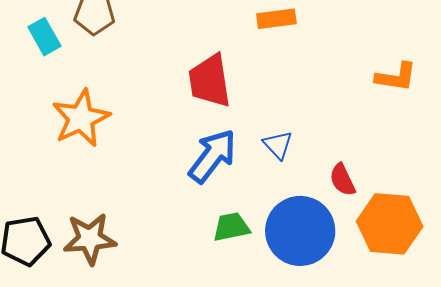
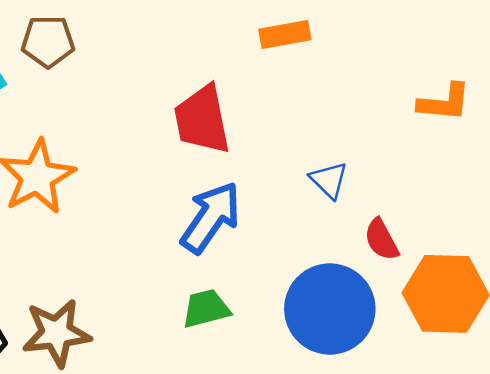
blue triangle: (278, 145) -> (329, 180), moved
green trapezoid: (231, 227) -> (206, 309), moved

